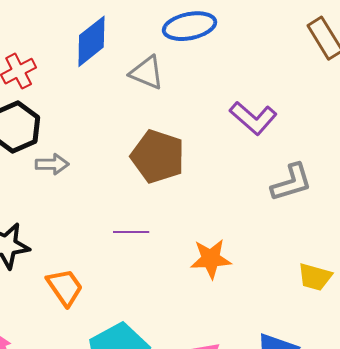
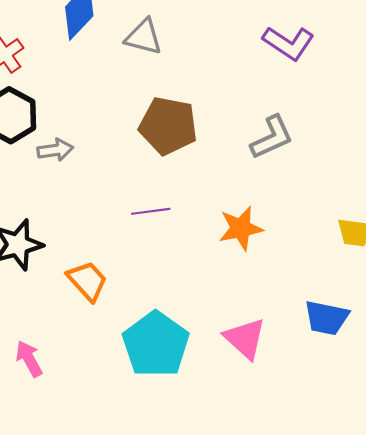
purple L-shape: (253, 118) -> (288, 43), moved
gray L-shape: (291, 182) -> (272, 137), moved

